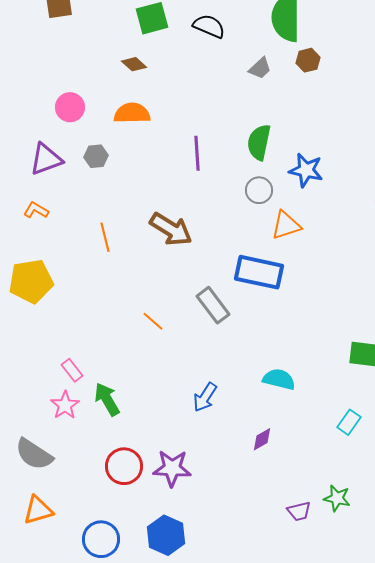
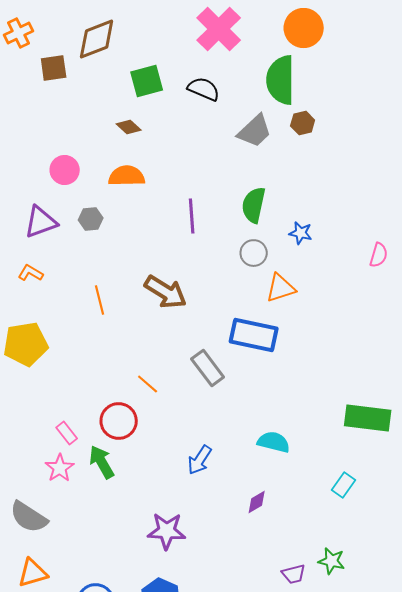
gray trapezoid: (260, 68) -> (255, 131), size x1.5
blue star: (306, 170) -> (301, 233), size x0.7
red circle: (124, 466) -> (119, 421), moved

